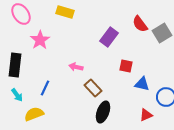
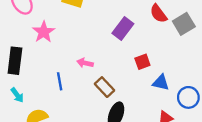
red square: (126, 66) -> (142, 62), turned -32
blue line: (45, 88) -> (60, 81), moved, turned -35

